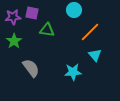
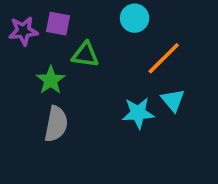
green star: (14, 41) -> (51, 80), moved
gray semicircle: (31, 68) -> (56, 124), turned 48
cyan star: (73, 72) -> (138, 113), moved

